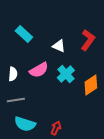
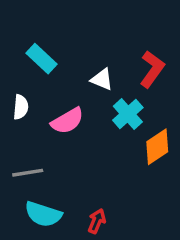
white semicircle: (13, 74) -> (21, 107), moved
cyan cross: (66, 74) -> (128, 114), moved

